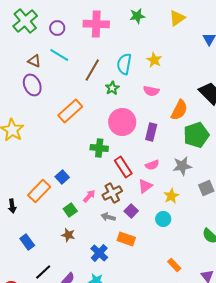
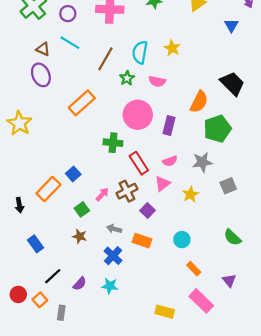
pink semicircle: (151, 91) -> (157, 81), moved
gray arrow: (108, 217) -> (114, 229), moved
cyan circle: (163, 219) -> (182, 240), moved

